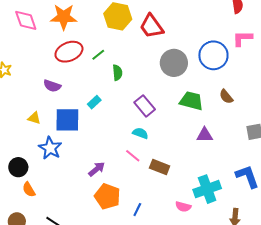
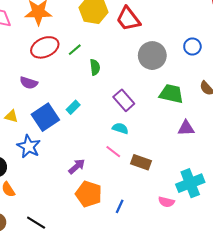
blue circle: (213, 55) -> (192, 47), size x0.6
cyan rectangle: (94, 102) -> (73, 107), moved
blue square: (67, 120) -> (45, 117), turned -32

